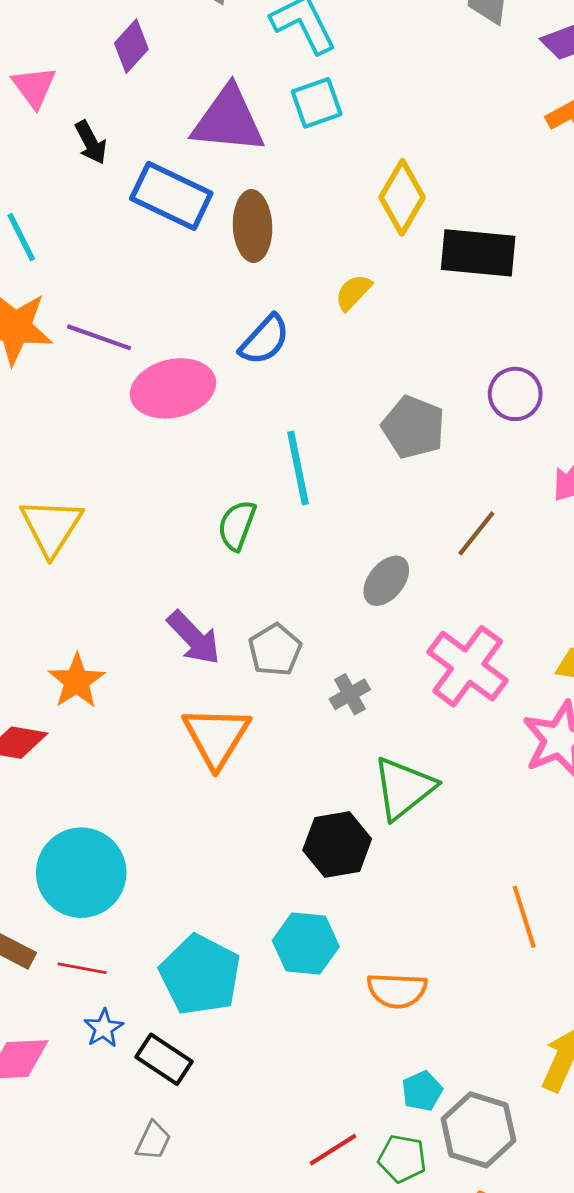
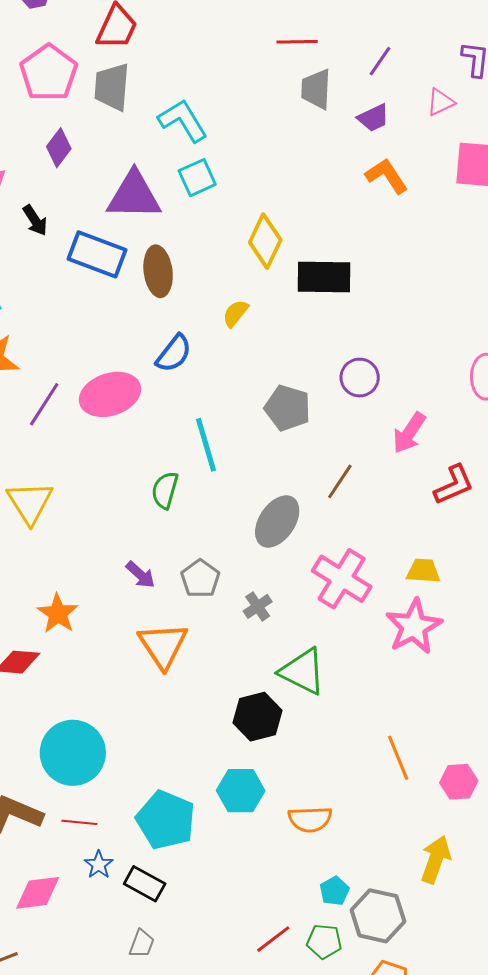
purple line: (99, 337) -> (44, 404), moved, turned -72
gray ellipse: (386, 581) -> (277, 521), size x1.4
purple arrow: (194, 638) -> (140, 575), size x0.7
green triangle: (404, 788) -> (303, 671), turned -50

